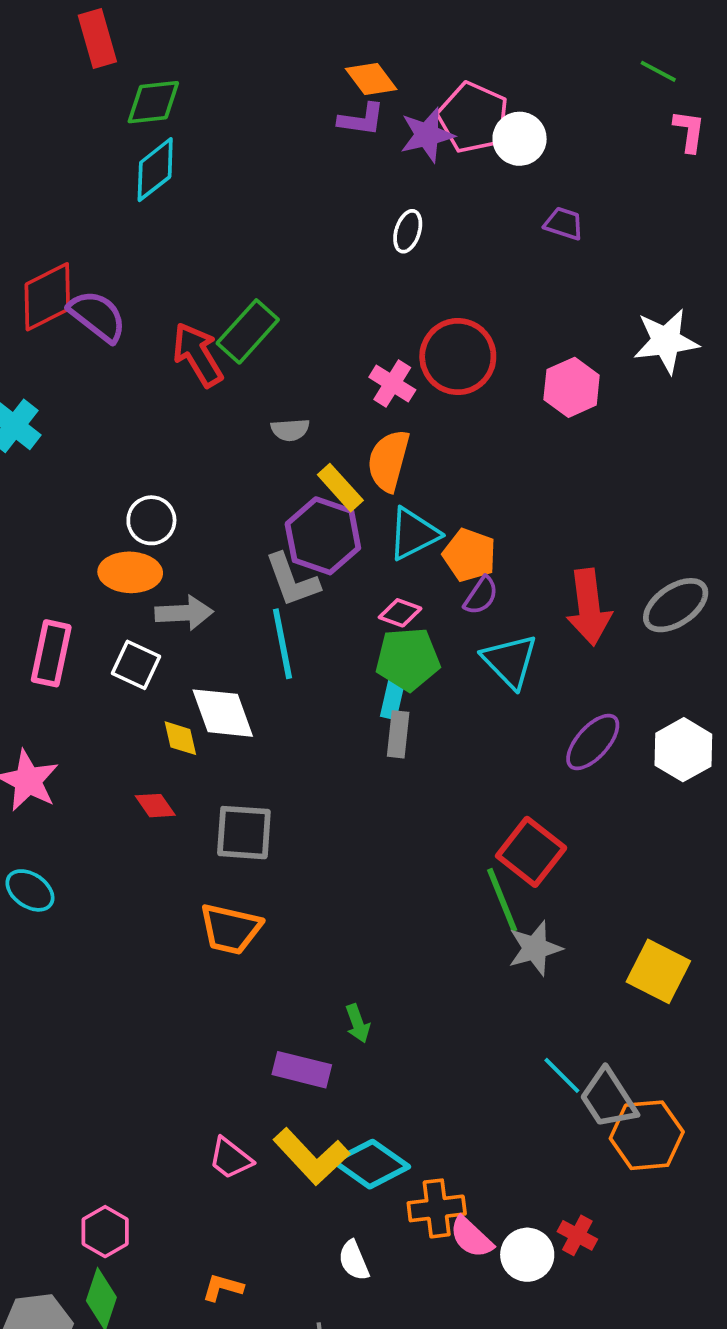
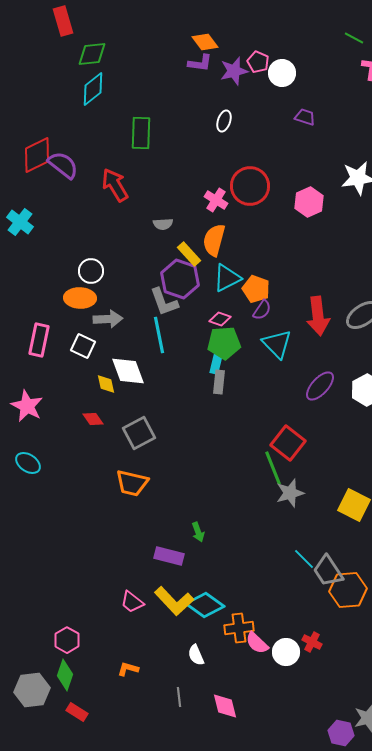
pink pentagon: (473, 118) -> (258, 62), size x0.6
green rectangle: (248, 331) -> (141, 133), moved, turned -40
gray square: (244, 833) -> (139, 433), turned -32

